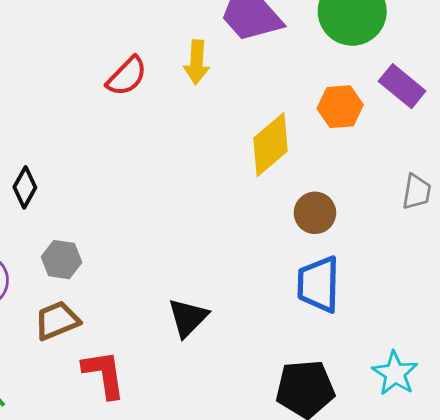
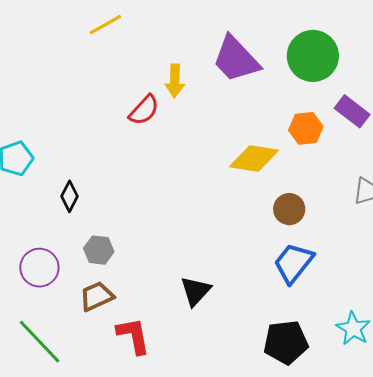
yellow arrow: (197, 62) -> (175, 81), moved
yellow diamond: (270, 145) -> (254, 159), turned 51
blue trapezoid: (318, 284) -> (293, 263), turned 39

